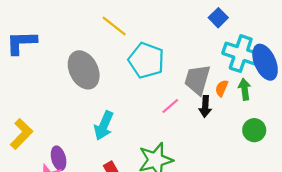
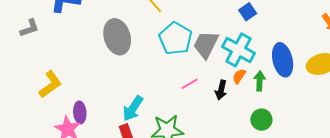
cyan cross: (241, 54) -> (238, 50), moved
gray trapezoid: (197, 80) -> (206, 45), moved
cyan arrow: (104, 126) -> (133, 108), moved

